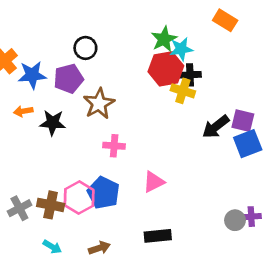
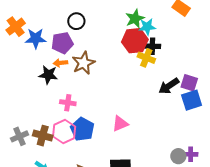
orange arrow: (23, 111) -> (60, 63), moved
pink cross: (114, 146) -> (68, 103), moved

